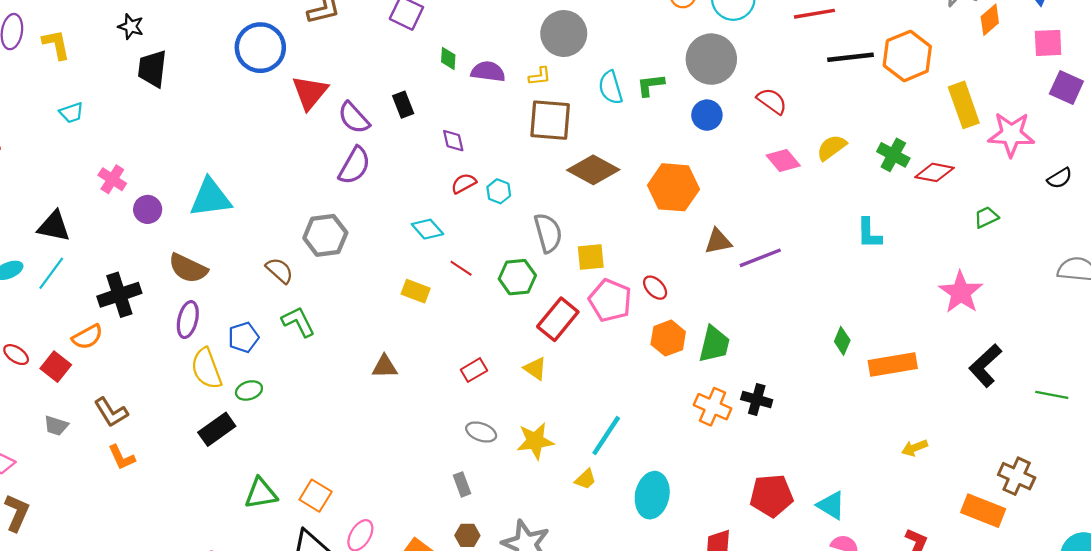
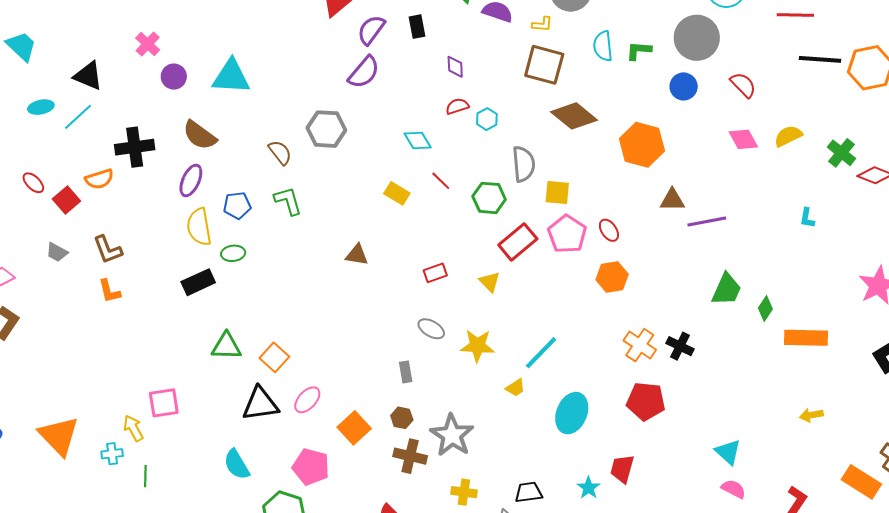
purple semicircle: (354, 118) -> (371, 30), turned 68
cyan L-shape: (869, 233) -> (807, 218), size x0.7
green trapezoid: (714, 344) -> (726, 289), moved
red pentagon: (771, 496) -> (646, 401), moved

